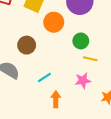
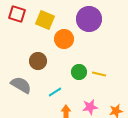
green circle: (81, 41) -> (79, 72), moved
pink star: (83, 81) -> (90, 107), moved

